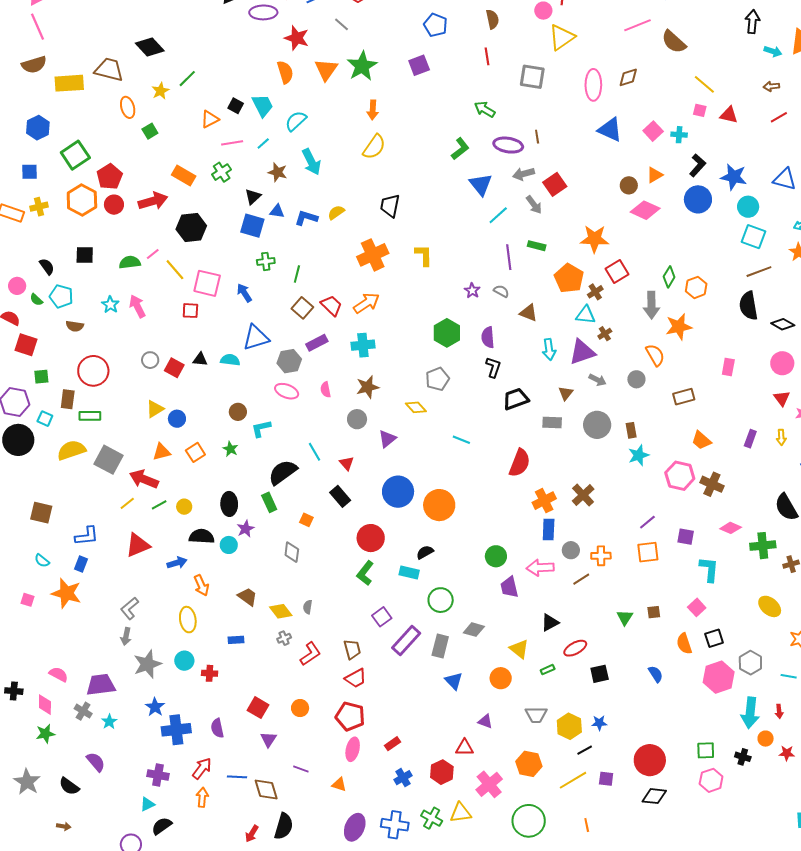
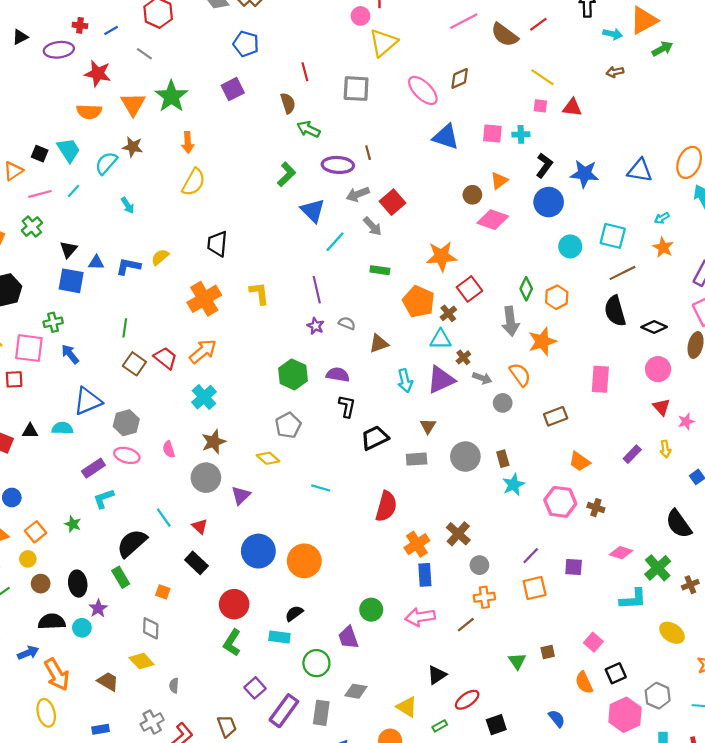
brown semicircle: (492, 19) -> (288, 103), moved
orange semicircle: (285, 72) -> (89, 112), turned 115
pink ellipse: (593, 85) -> (423, 90), turned -40
red line: (779, 117) -> (538, 24), moved
pink square: (653, 131) -> (492, 133), turned -36
cyan arrow: (311, 162) -> (128, 205), size x0.6
brown star: (278, 172) -> (133, 147), moved
cyan circle: (748, 207) -> (570, 246), moved
purple line: (509, 257) -> (317, 290), moved
green cross: (266, 261) -> (53, 322), moved
brown triangle: (529, 313) -> (379, 343), turned -36
purple semicircle: (488, 337) -> (338, 375), turned 110
purple rectangle: (317, 343) -> (93, 468), moved
cyan cross: (363, 345) -> (204, 397), turned -30
pink rectangle: (728, 367) -> (600, 379), size x1.4
gray arrow: (597, 380) -> (482, 378), moved
brown circle: (238, 412) -> (41, 584), moved
gray circle: (357, 419) -> (206, 478), size x1.4
purple rectangle: (750, 439) -> (632, 454), turned 30
brown cross: (712, 484) -> (596, 508), size x0.7
yellow circle: (184, 507) -> (28, 559), moved
green cross: (763, 546) -> (658, 568), turned -30
gray circle: (571, 550) -> (479, 565), moved
cyan L-shape: (709, 569) -> (633, 599), moved, turned 88
orange arrow: (201, 585) -> (57, 674), size x1.4
purple trapezoid: (509, 587) -> (348, 637), moved
yellow diamond: (281, 611) -> (142, 661), moved
gray cross: (284, 638) -> (152, 722), size x1.5

